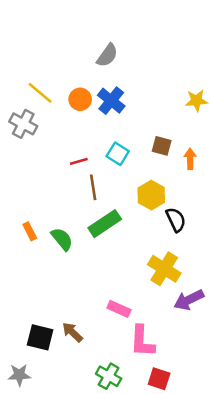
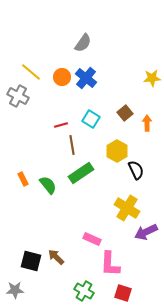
brown square: (162, 146) -> (125, 113), turned 35

